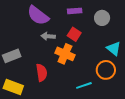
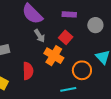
gray arrow: (48, 36) -> (40, 36), turned -136
orange circle: (106, 70) -> (82, 70), moved

